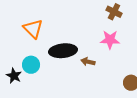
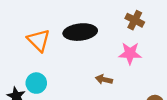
black ellipse: (63, 51) -> (80, 32), moved

